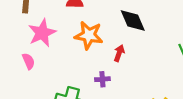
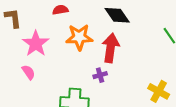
red arrow: (119, 53) -> (111, 48), size x1.8

